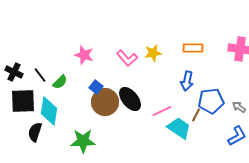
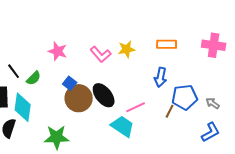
cyan trapezoid: (179, 128) -> (123, 126), moved

